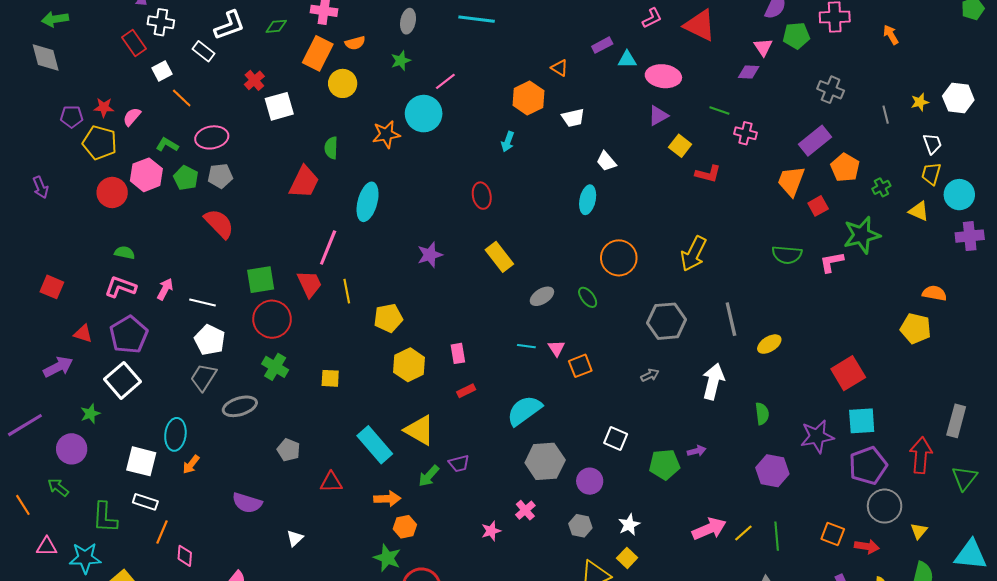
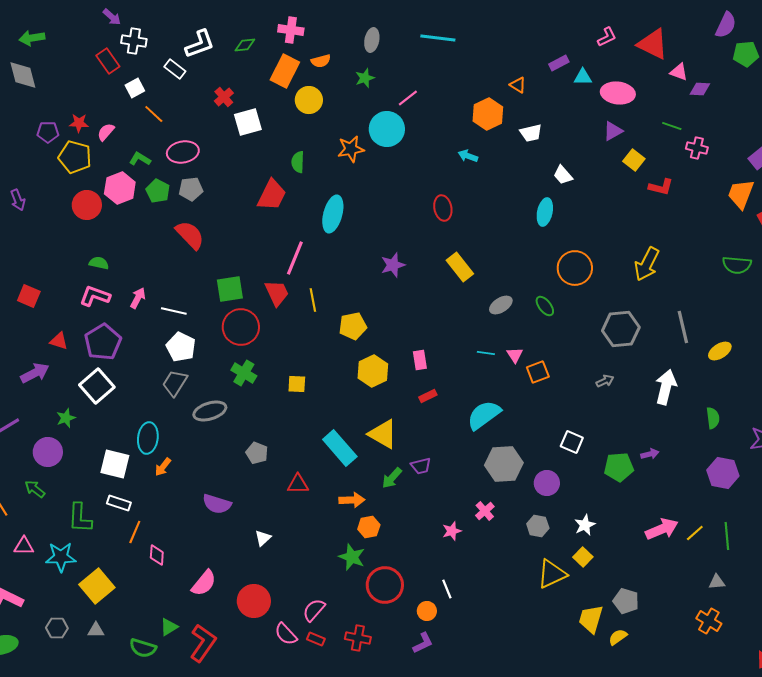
pink triangle: (763, 47) -> (679, 72), moved, turned -36
cyan arrow: (508, 142) -> (468, 156), turned 90

